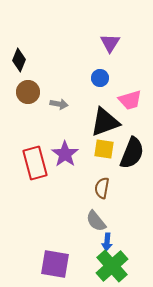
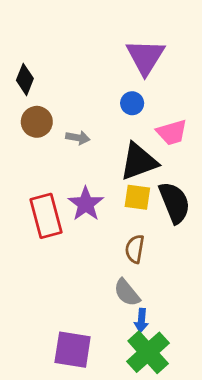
purple triangle: (110, 43) -> (145, 57), size x1.5
black semicircle: (132, 153) -> (175, 203), turned -44

